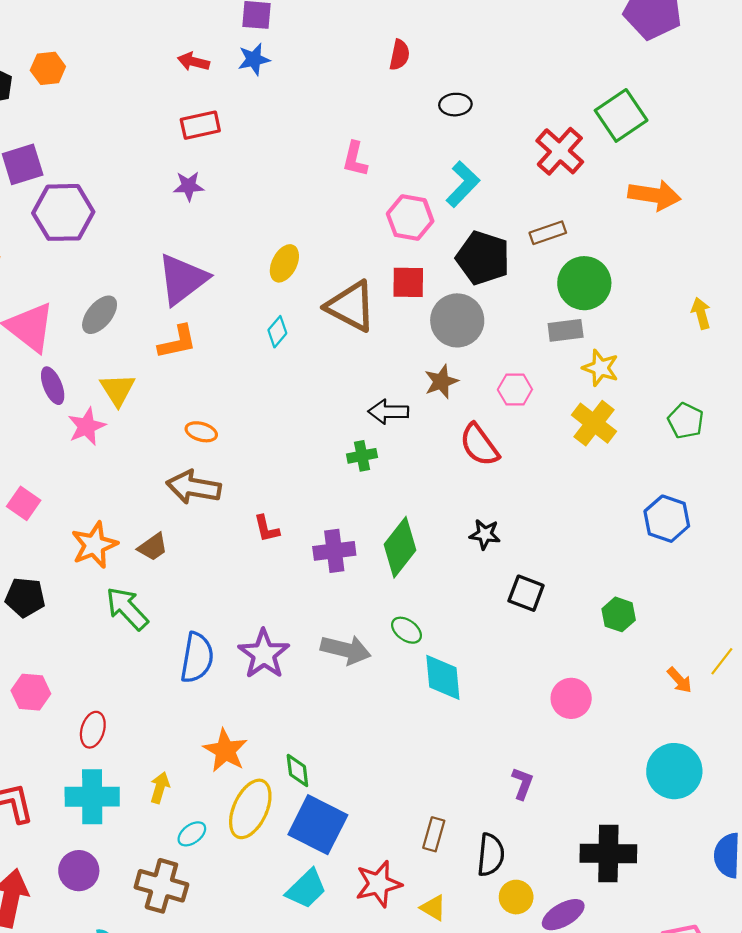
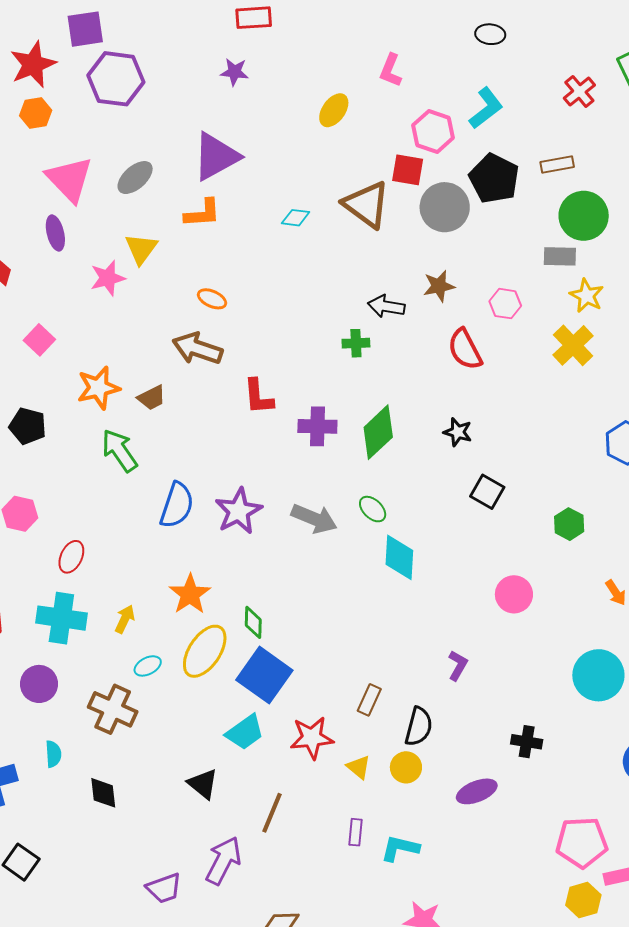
red cross: (560, 151) -> (579, 92), size x0.7
yellow ellipse: (284, 263) -> (334, 110), moved
red square: (408, 282) -> (408, 170), moved
gray circle: (457, 320) -> (445, 207), moved
cyan diamond: (277, 332) -> (296, 218), turned 48
purple ellipse: (53, 386) -> (55, 233), moved
red L-shape: (267, 529) -> (258, 397), size x1.4
black cross: (608, 854) -> (527, 742), size x0.6
yellow circle: (516, 897) -> (406, 767), moved

